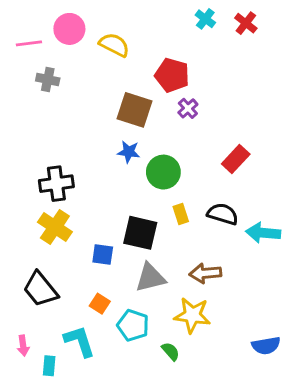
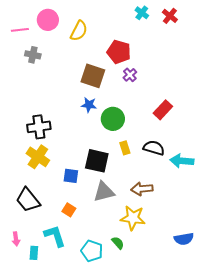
yellow semicircle: (114, 45) -> (79, 31), turned 90
cyan pentagon: (133, 325) -> (92, 251), moved

